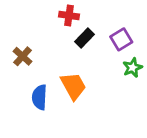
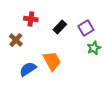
red cross: (69, 15) -> (31, 19), moved
blue semicircle: (39, 97) -> (28, 69), turned 54

